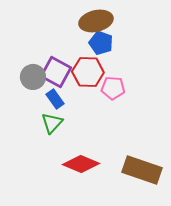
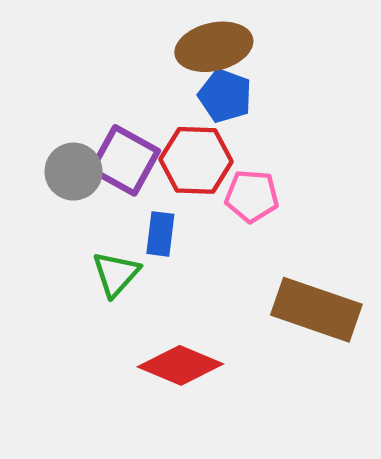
blue rectangle: (55, 99) -> (160, 234), moved, turned 42
brown rectangle: (142, 170) -> (316, 310), moved

